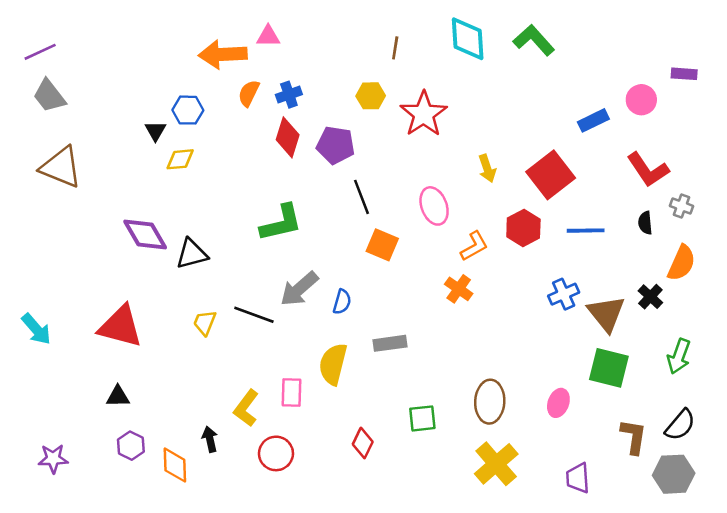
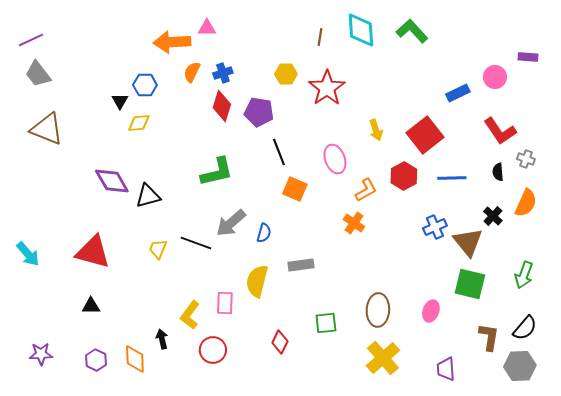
brown line: (395, 48) -> (320, 37), moved
black cross: (650, 297) -> (493, 216), moved
purple hexagon: (131, 446) -> (96, 360), moved

